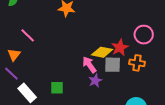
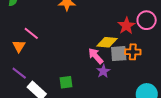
red star: (120, 48) -> (126, 26), moved
orange triangle: (14, 55) -> (19, 46), moved
orange cross: (137, 63) -> (133, 52), moved

